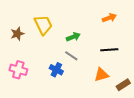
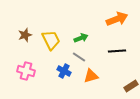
orange arrow: (109, 18) -> (117, 19), size x1.5
yellow trapezoid: (43, 25) -> (51, 40), moved
orange triangle: (101, 75) -> (91, 76), moved

